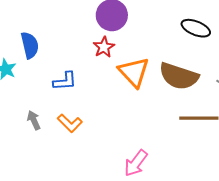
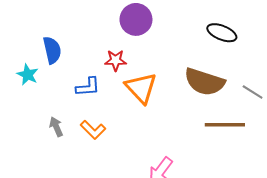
red star: (104, 47) -> (116, 60), moved, turned 30
orange triangle: (134, 72) -> (141, 88), moved

